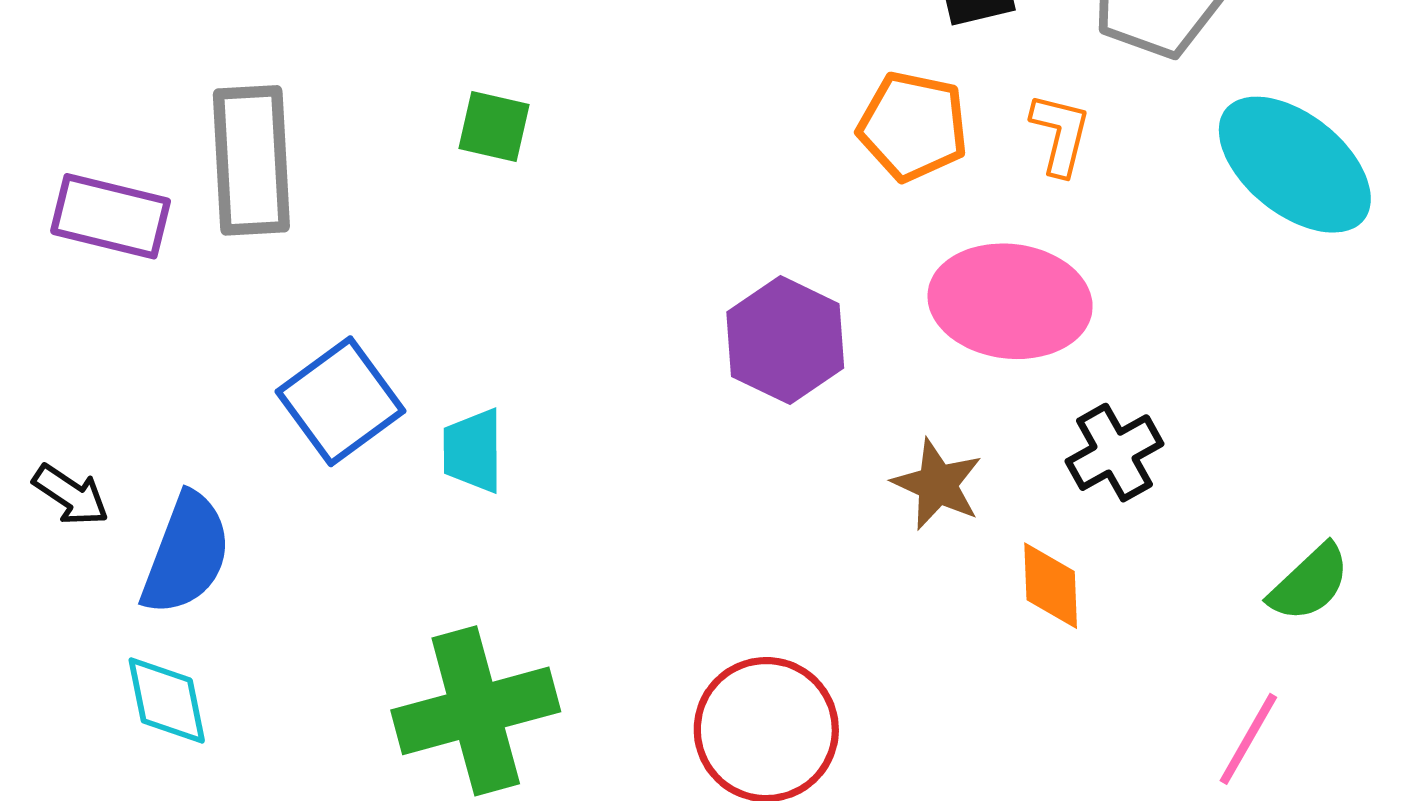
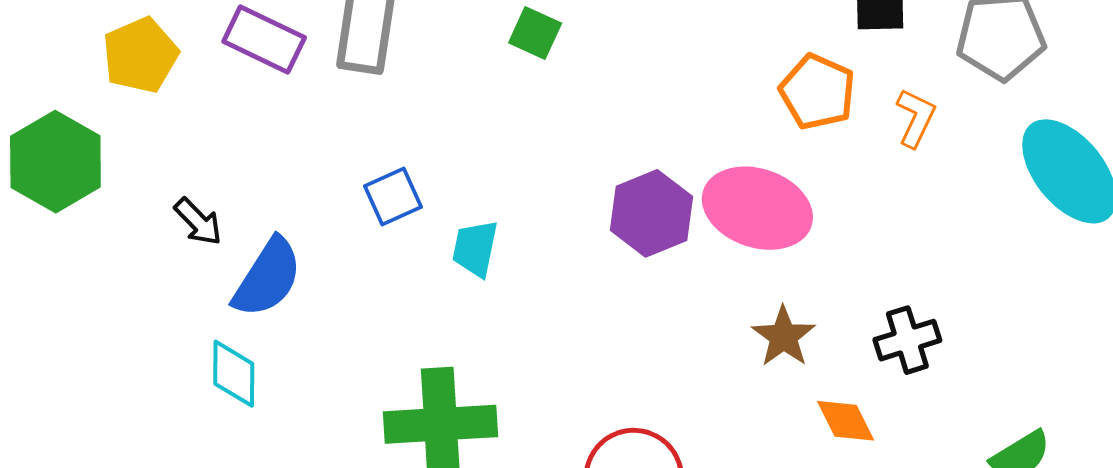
pink ellipse: (1010, 301) -> (757, 208), moved
purple hexagon: (785, 340) -> (651, 213), moved
blue square: (341, 401) -> (393, 197), size x0.7
orange diamond: (1051, 586) -> (846, 421), turned -36

